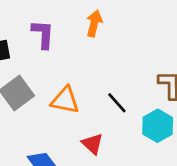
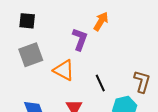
purple L-shape: (43, 34) -> (80, 39), moved

